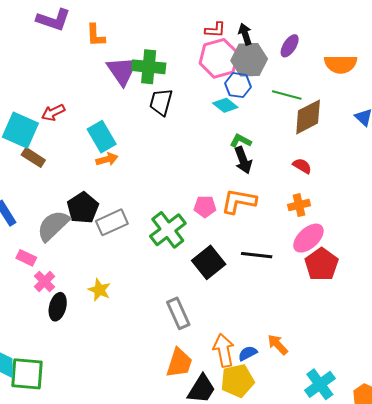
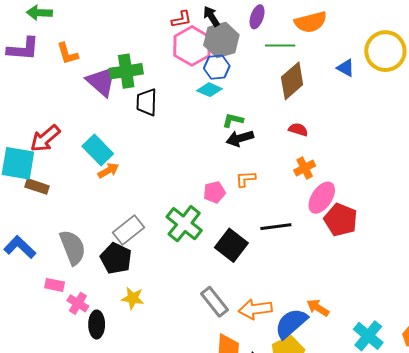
green line: (287, 95) -> (280, 45), moved
red arrow: (53, 113) -> (45, 138), size x1.4
black arrow: (243, 160) -> (240, 138), turned 108
orange L-shape: (239, 201) -> (246, 179), size x0.6
black pentagon: (83, 208) -> (116, 258), moved
gray semicircle: (53, 226) -> (73, 247), turned 126
orange arrow: (224, 350) -> (255, 309), moved, turned -72
blue semicircle: (248, 353) -> (291, 323), size x1.8

